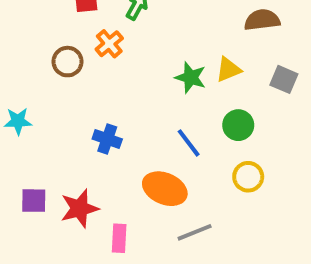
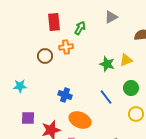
orange cross: (109, 44) -> (66, 47), turned 32
orange ellipse: (165, 189) -> (80, 120), moved
purple square: (34, 201) -> (28, 118), moved

